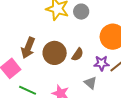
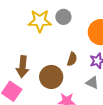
brown circle: (55, 53) -> (51, 77), moved

